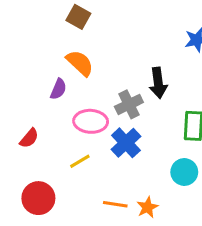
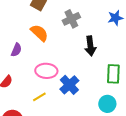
purple semicircle: (58, 89) -> (16, 50), moved
gray cross: (129, 104) -> (71, 19), moved

